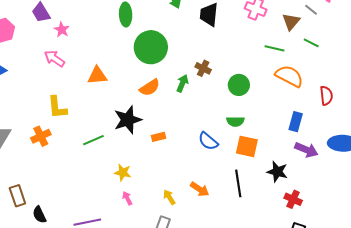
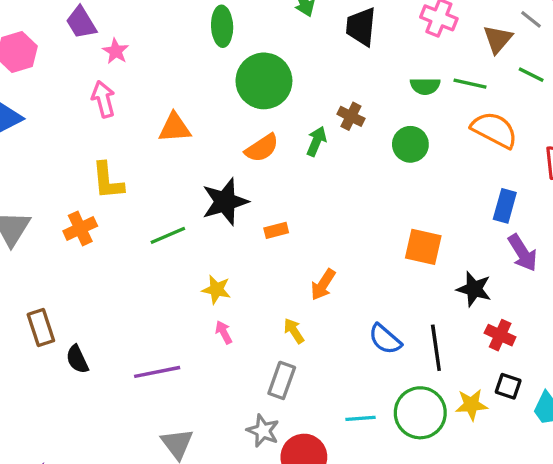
pink arrow: (54, 59) -> (103, 99), turned 40
green semicircle: (235, 121) -> (425, 86), moved
blue semicircle: (208, 141) -> (385, 339), moved
purple arrow: (306, 150) -> (523, 253), turned 35
black line: (238, 183) -> (436, 348), moved
orange arrow: (200, 189) -> (323, 285), moved, turned 90

